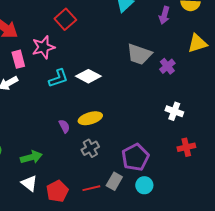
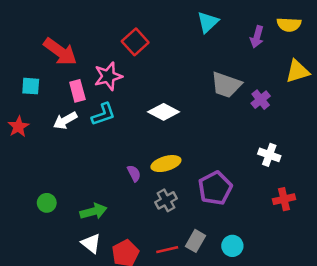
cyan L-shape: (58, 78) -> (103, 114), moved
purple pentagon: (135, 157) -> (215, 188), moved

